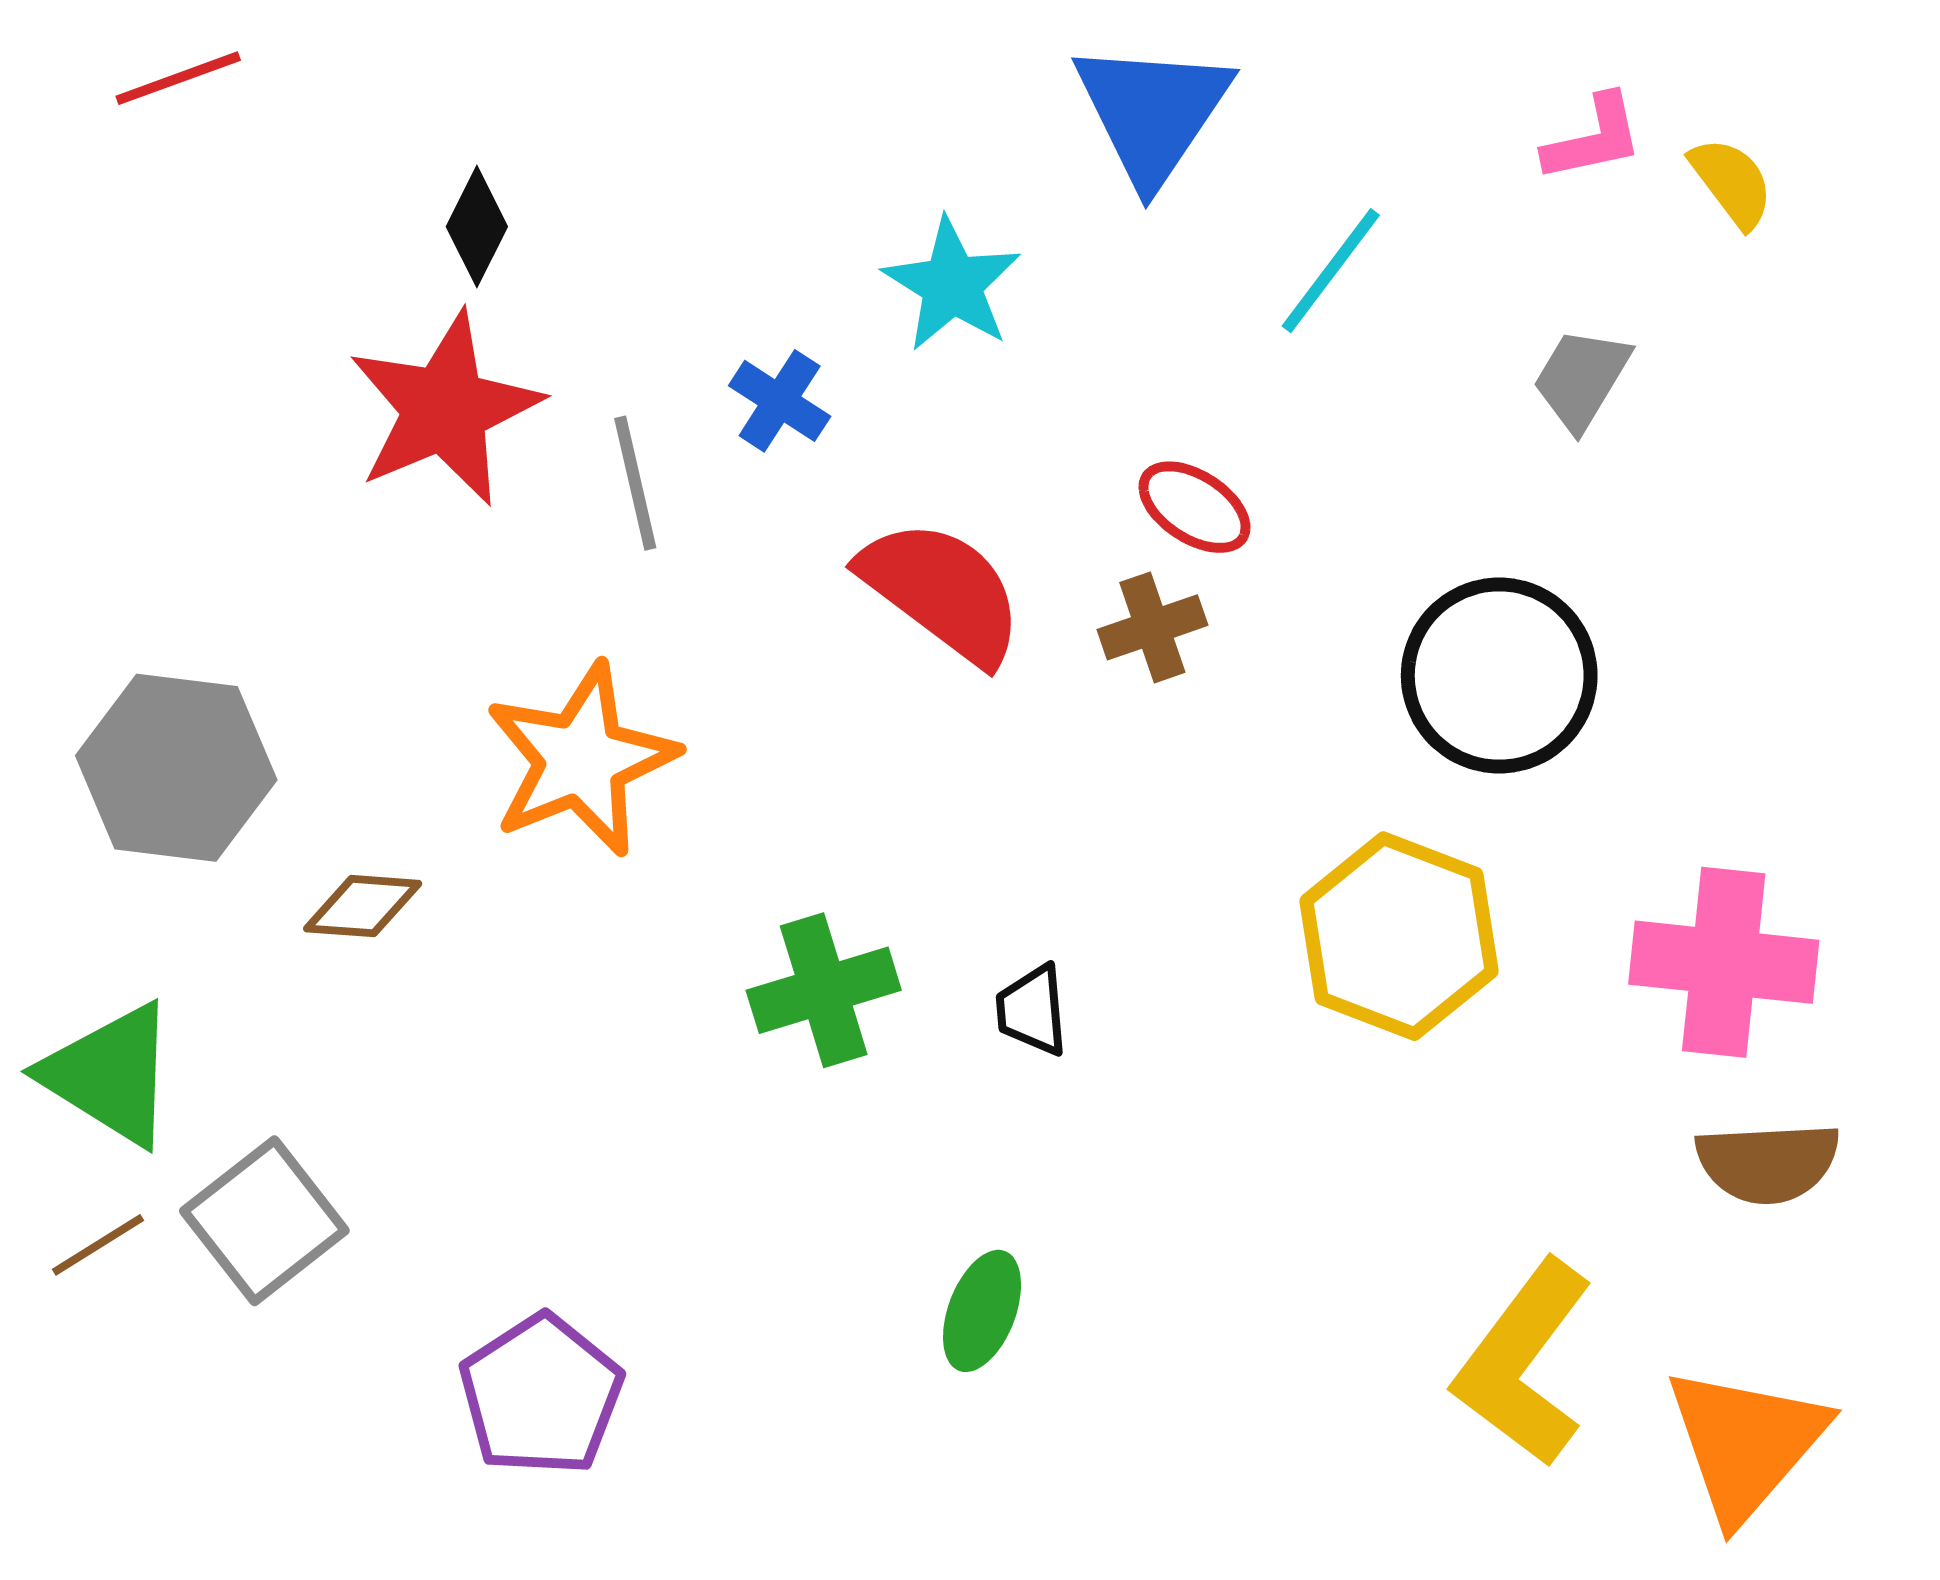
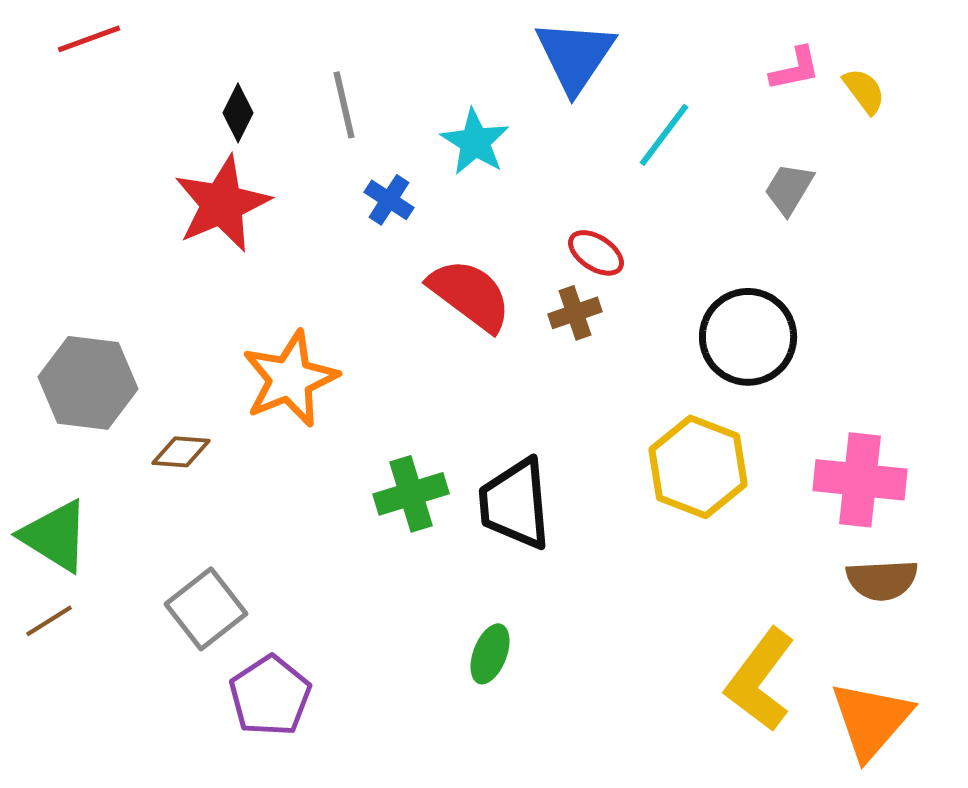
gray line: (635, 483) -> (344, 105), moved
black trapezoid: (1032, 1010) -> (515, 504), size x2.0
gray square: (264, 1221) -> (206, 609), moved

